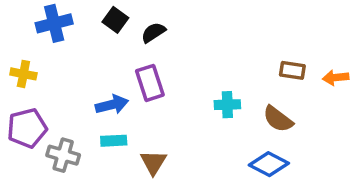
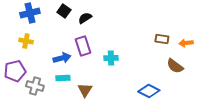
yellow cross: (23, 74) -> (26, 41), moved
cyan cross: (227, 105) -> (111, 58), moved
brown semicircle: (278, 119) -> (175, 66), moved

